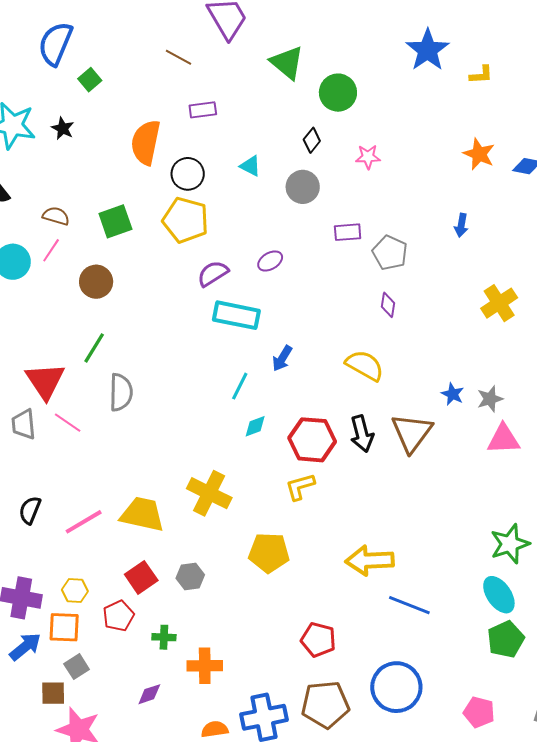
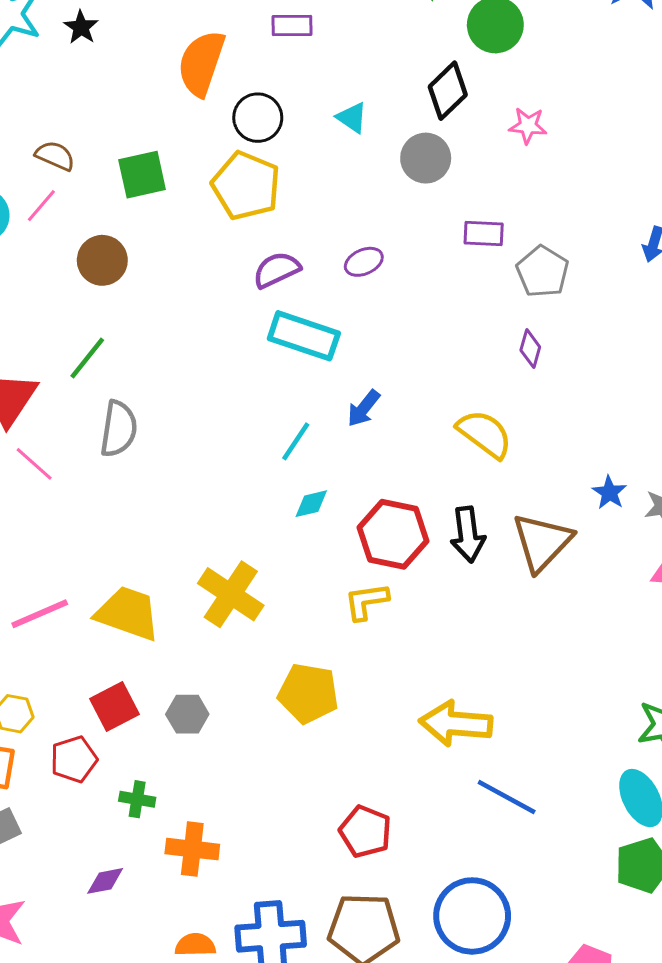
black diamond: (312, 140) -> (448, 91), size x1.5

